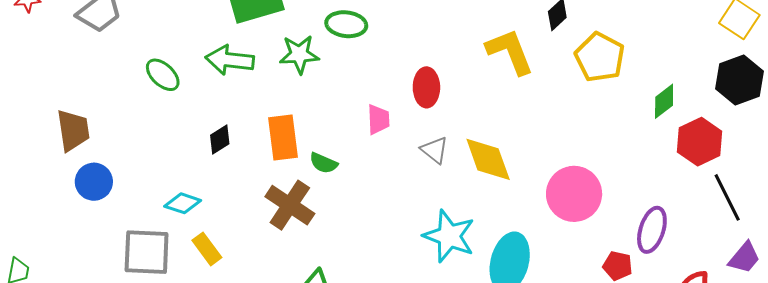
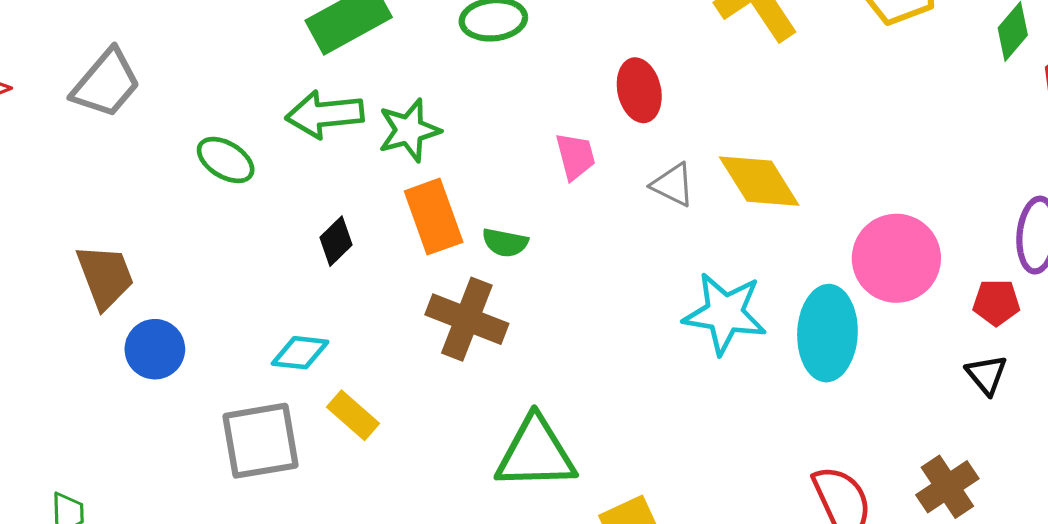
green star: (299, 54) -> (409, 130), moved
pink circle: (574, 194) -> (896, 258), moved

